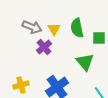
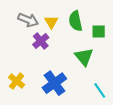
yellow cross: (21, 85) -> (17, 81), turned -35

